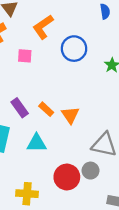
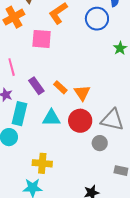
blue circle: (74, 49) -> (97, 19), moved
pink square: (25, 56) -> (42, 39), size x1.5
red circle: (67, 177) -> (80, 121), moved

